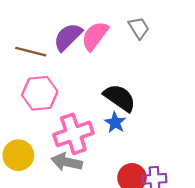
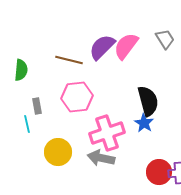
black semicircle: (120, 98) -> (148, 101), turned 40

